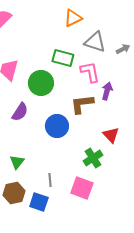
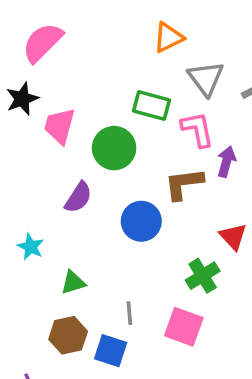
gray triangle: (95, 42) -> (206, 78), turned 35
green triangle: (17, 162) -> (73, 283), turned 35

